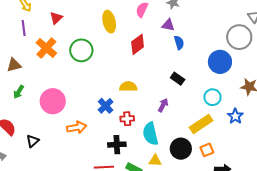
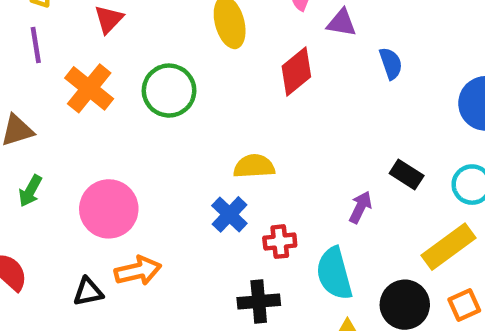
purple triangle: (168, 25) -> (342, 23), moved
black rectangle: (178, 79) -> (407, 174), moved
yellow semicircle: (128, 87) -> (254, 166), moved
orange arrow: (77, 127) -> (138, 271), moved
black triangle: (33, 141) -> (88, 292), moved, turned 32

